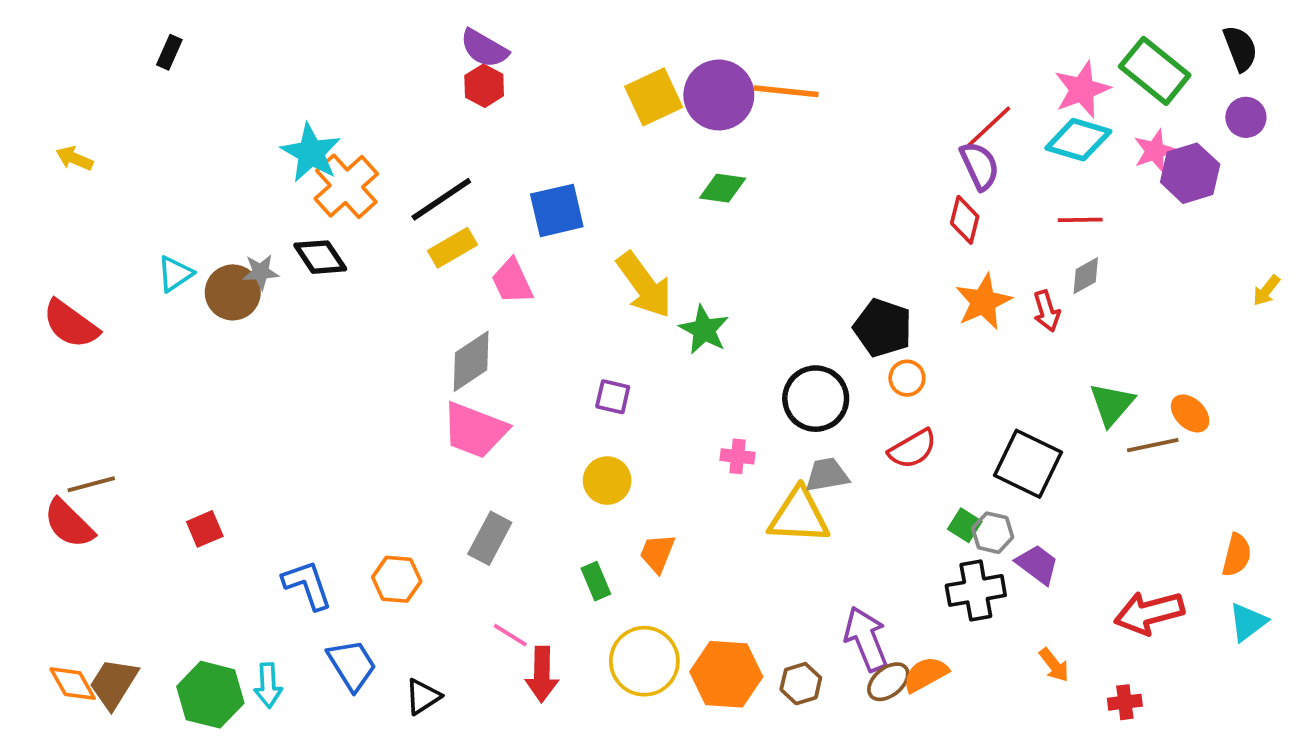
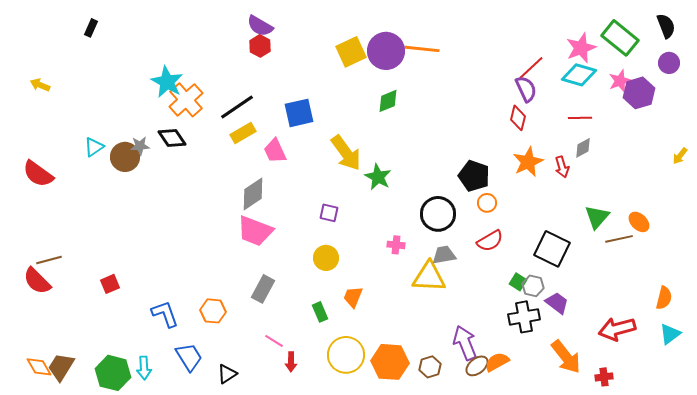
green diamond: (723, 188) -> (388, 101), turned -30
orange arrow: (1054, 665) -> (566, 357), size x1.8
red arrow: (542, 674) -> (291, 362), size x0.7

